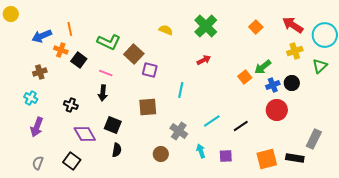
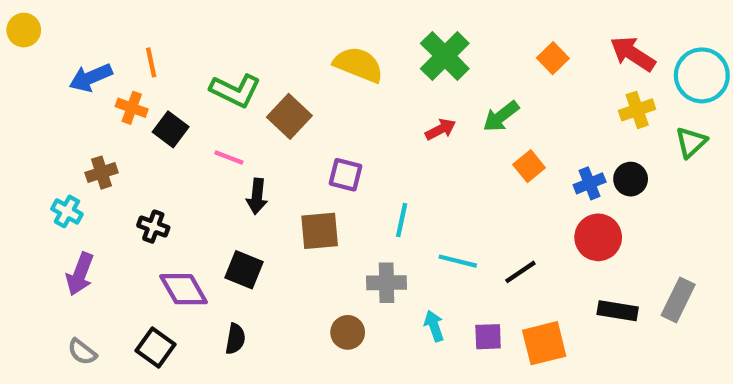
yellow semicircle: (166, 30) -> (358, 65), size x1.6
green arrow: (263, 67) -> (501, 116), moved
purple square: (150, 70) -> (346, 175), moved
brown cross: (40, 72) -> (101, 173), moved
cyan line: (181, 90) -> (402, 220), moved
black arrow: (103, 93) -> (257, 196), moved
cyan line: (212, 121) -> (458, 261), turned 48
gray cross: (179, 131) -> (387, 283), turned -36
black semicircle: (117, 150) -> (235, 339), moved
black rectangle: (295, 158) -> (618, 311), moved
orange square: (267, 159) -> (544, 343), moved
gray semicircle: (38, 163) -> (82, 352), turned -72

